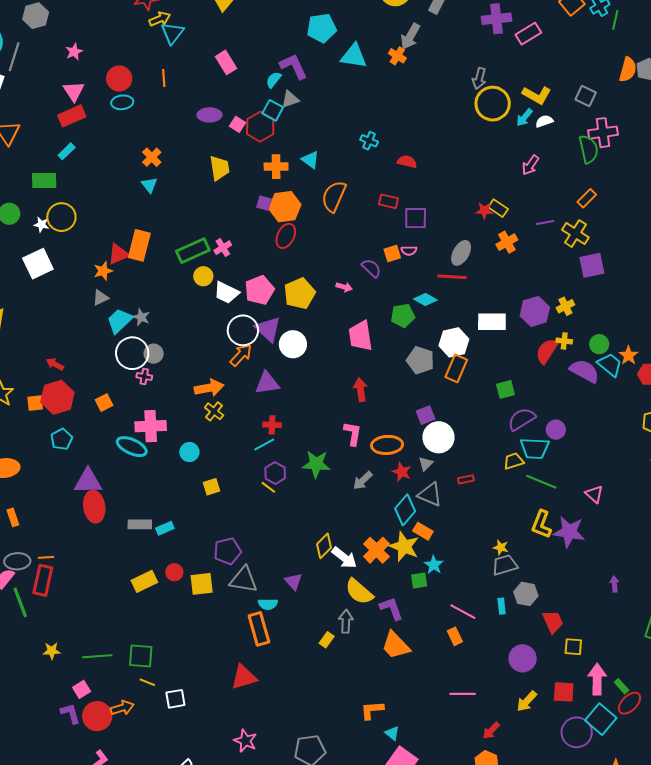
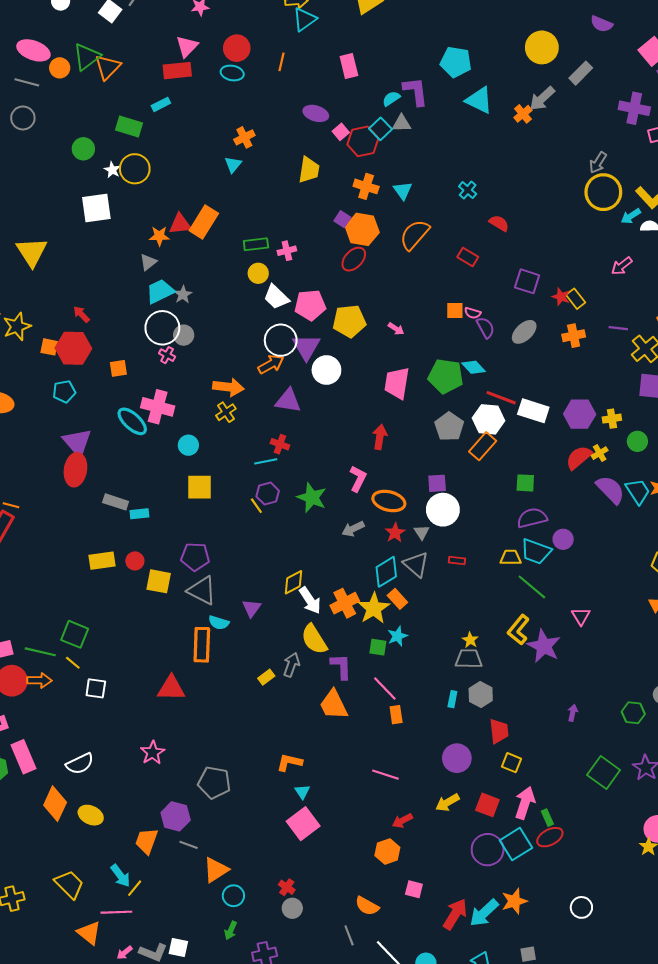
purple square: (416, 218) -> (527, 281), moved
green rectangle: (193, 251) -> (256, 244), size x0.7
purple semicircle: (371, 268) -> (485, 328), moved
red line: (452, 277) -> (501, 398), moved
gray triangle: (100, 298) -> (148, 262), turned -30
green pentagon: (403, 316) -> (446, 376), size x1.4
yellow cross: (564, 341) -> (600, 453), turned 35
green circle: (599, 344) -> (637, 441), moved
gray triangle: (426, 464) -> (422, 532), turned -35
purple triangle: (88, 481) -> (77, 442), turned 32
yellow square: (212, 487) -> (199, 487), size x1.5
pink line: (463, 612) -> (385, 689), moved
green line: (97, 656) -> (40, 652), moved

